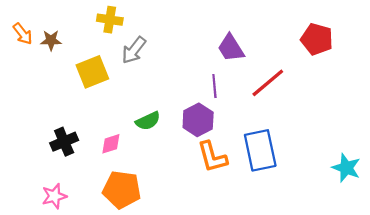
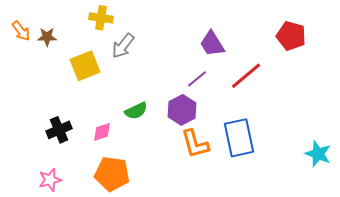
purple line: (214, 86) -> (197, 79), turned 55

